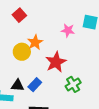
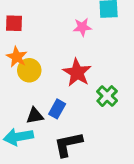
red square: (19, 15) -> (14, 23), turned -32
orange star: (35, 42) -> (17, 57), moved

